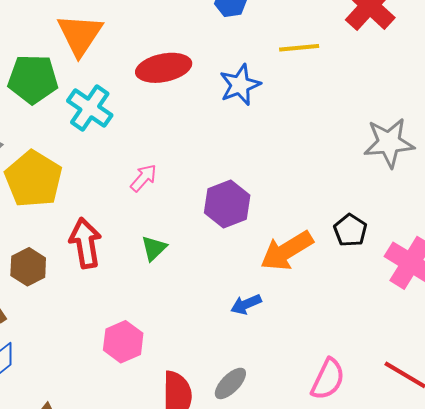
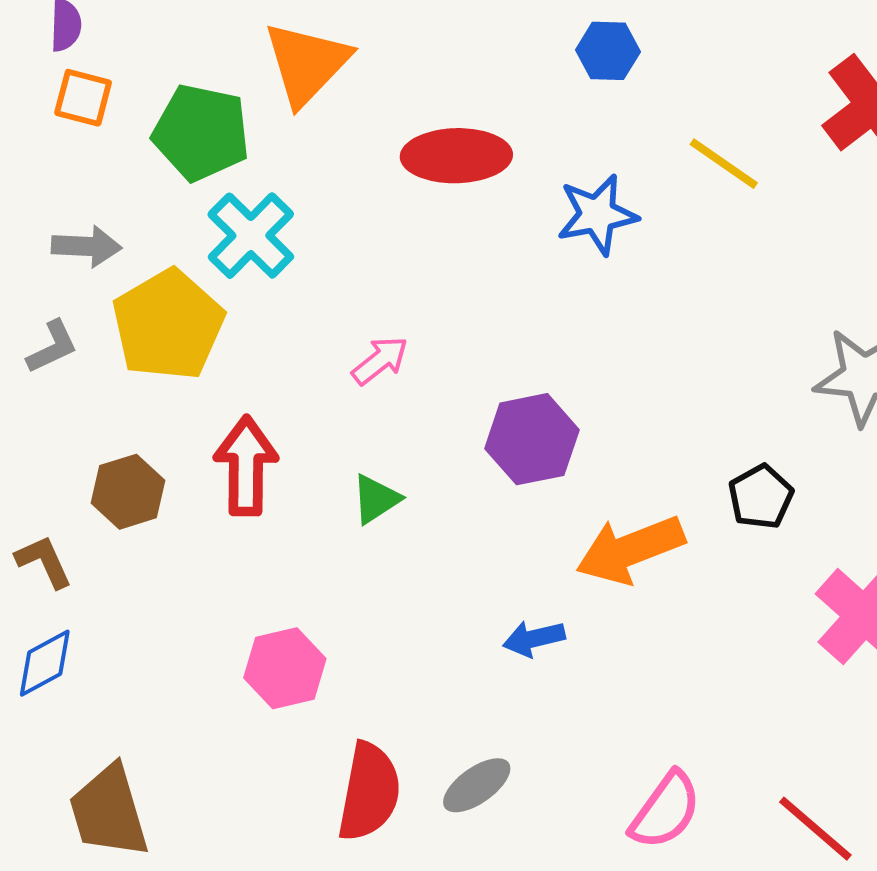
yellow line: (299, 48) -> (724, 164), turned 30
cyan cross: (90, 108) -> (251, 236), moved
black pentagon: (350, 230) -> (761, 497), moved

